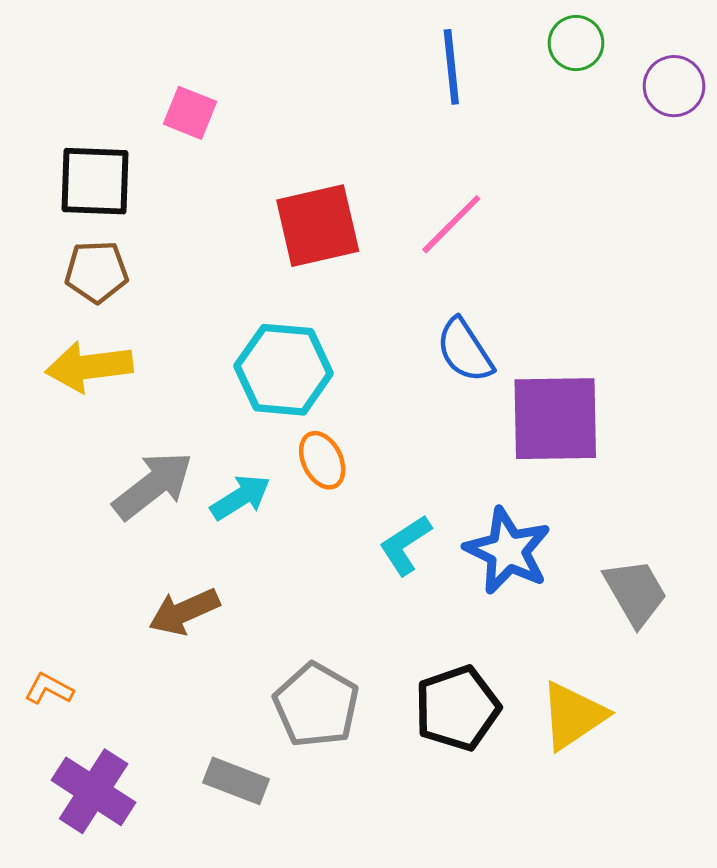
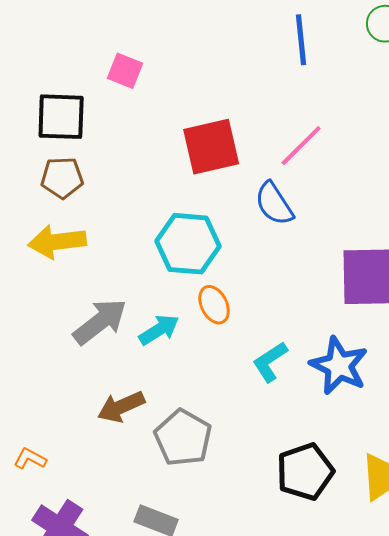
blue semicircle: (465, 350) -> (274, 204), moved
gray pentagon: (316, 705) -> (183, 438), moved

